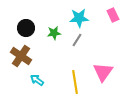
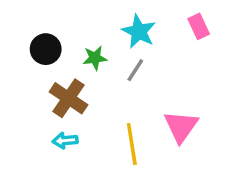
cyan star: (79, 18) -> (139, 32), turned 30
brown cross: (21, 56) -> (69, 98), moved
cyan arrow: (37, 80) -> (65, 140), turned -40

